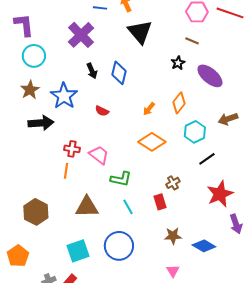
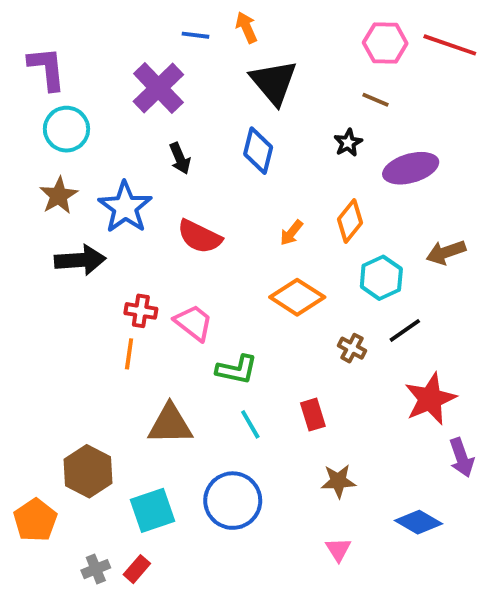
blue diamond: (119, 73) -> (258, 151), moved
purple ellipse: (210, 76) -> (411, 168), turned -56
red semicircle: (102, 111) -> (199, 237), size x1.6
brown cross: (173, 183) -> (352, 348), moved, turned -32
brown hexagon: (36, 212) -> (88, 471), moved
blue diamond: (204, 246) -> (418, 522), moved

